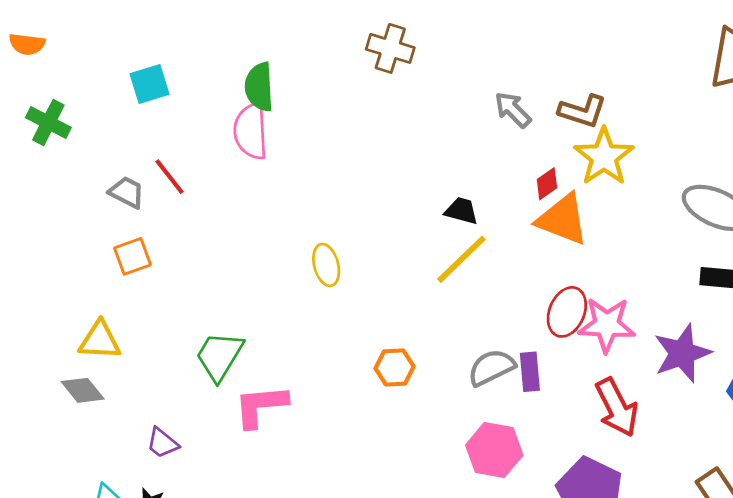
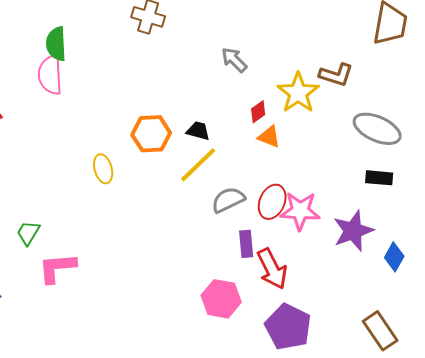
brown L-shape: (583, 111) -> (336, 75), moved
orange triangle: (563, 219) -> (269, 137), size x0.6
green trapezoid: (219, 356) -> (28, 233), size x0.7
orange hexagon: (395, 367) -> (151, 134), moved, size x1.4
gray semicircle: (491, 367) -> (228, 200), moved
red arrow: (617, 407) -> (272, 269), moved

